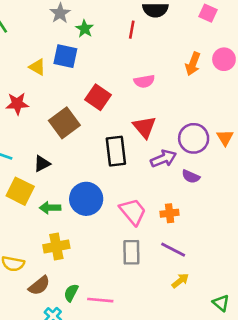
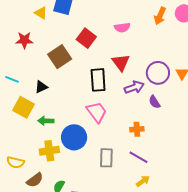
purple semicircle: (191, 177) -> (154, 102), turned 32
blue circle: (86, 199) -> (74, 137), moved
pink trapezoid: (133, 212) -> (97, 112), moved

